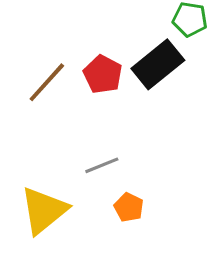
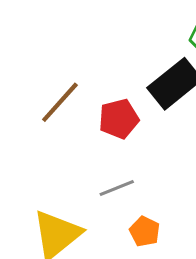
red pentagon: (103, 74) -> (119, 119), moved, turned 30

